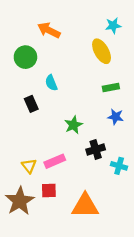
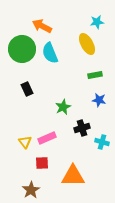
green circle: (25, 57) -> (22, 49), size x1.4
cyan semicircle: (51, 83) -> (50, 53), moved, size x1.5
brown star: (20, 201) -> (31, 190), moved, size x0.7

